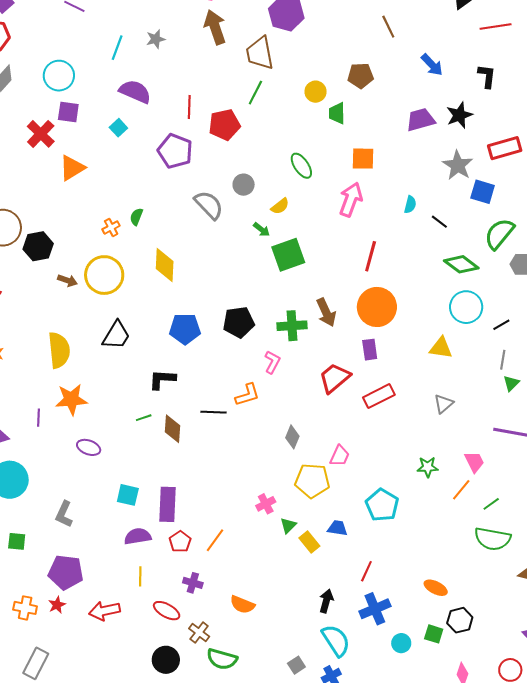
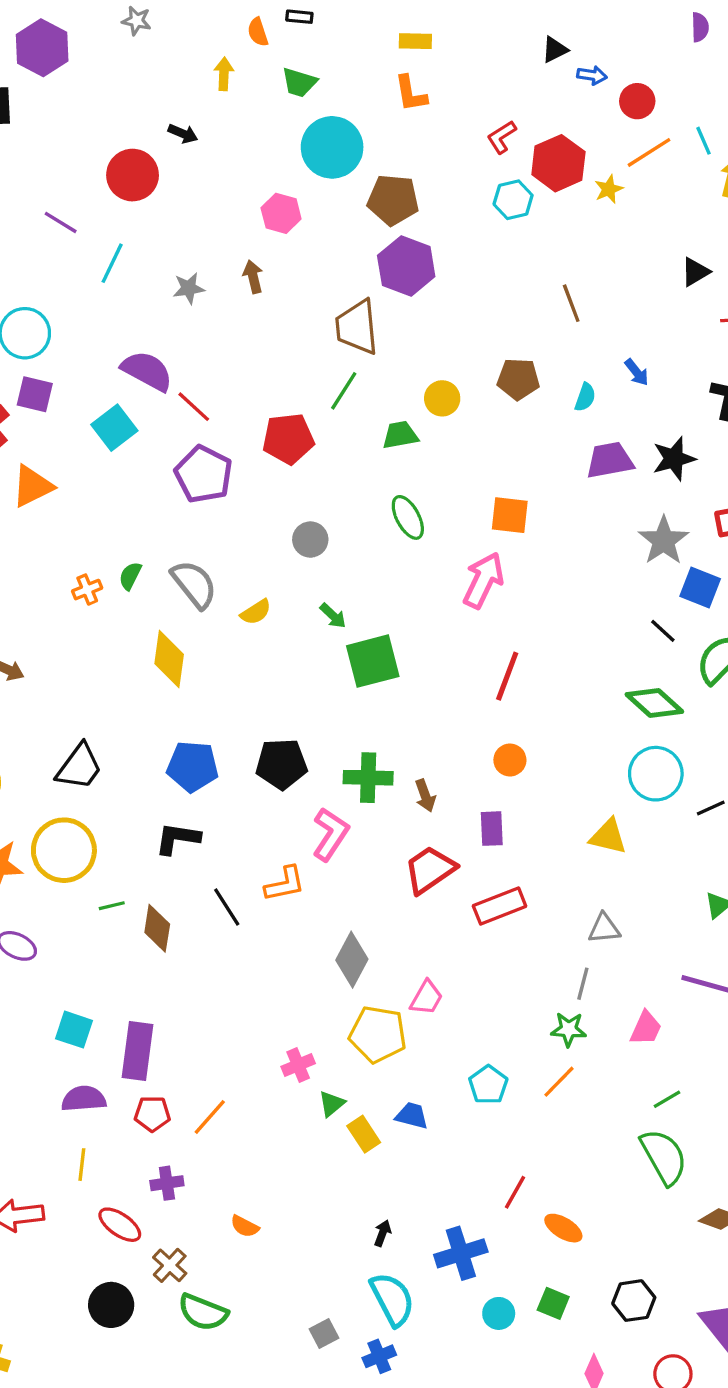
brown arrow: (215, 27) -> (253, 277), moved, size x0.6
cyan line: (117, 48) -> (112, 263), moved
blue arrow: (432, 65) -> (637, 372), size x0.7
red line: (189, 107) -> (194, 407), moved, turned -55
green trapezoid: (337, 113) -> (400, 435), moved, turned 75
cyan square: (118, 128) -> (114, 428), size x1.5
gray semicircle: (209, 205) -> (194, 584), moved
cyan semicircle: (410, 205) -> (585, 397), moved
yellow semicircle: (280, 206) -> (256, 612), moved
black line: (439, 222) -> (663, 631), moved
yellow circle: (104, 275) -> (64, 850), moved
orange circle: (377, 307) -> (510, 760), size x0.5
brown arrow: (326, 312) -> (425, 796), moved, size x0.7
gray line: (503, 360) -> (583, 984), moved
pink L-shape: (272, 362) -> (331, 834), size x1.4
black L-shape: (162, 379) -> (178, 838), moved
gray triangle: (443, 404) -> (604, 928), turned 30
black line: (214, 412) -> (227, 907), turned 50
gray diamond: (292, 437) -> (352, 960), size x1.4
pink trapezoid: (474, 462) -> (646, 1028), turned 45
orange line: (461, 490) -> (559, 1082), moved
cyan pentagon: (382, 505) -> (488, 1085), size x0.7
green semicircle: (493, 539) -> (664, 1157), turned -135
red pentagon: (180, 542) -> (152, 1114), turned 30
red line: (366, 571) -> (515, 1192), moved
purple cross: (193, 583) -> (167, 1183), turned -30
black arrow: (326, 601) -> (382, 1233), size x0.7
orange semicircle: (242, 605) -> (245, 1226), size x0.7
black hexagon: (460, 620) -> (634, 1301), moved

